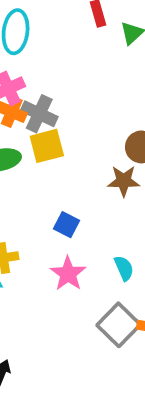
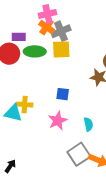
gray cross: (39, 114) -> (61, 31), turned 30
blue square: (67, 225) -> (63, 94), turned -32

